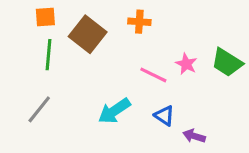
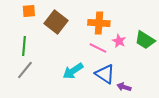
orange cross: (139, 22) -> (99, 23), moved, size x1.5
green line: (49, 55) -> (24, 46), moved
blue triangle: (164, 116) -> (105, 74), size x1.5

